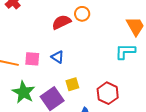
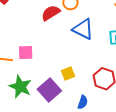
blue triangle: (58, 57) -> (83, 29), moved, size x1.6

